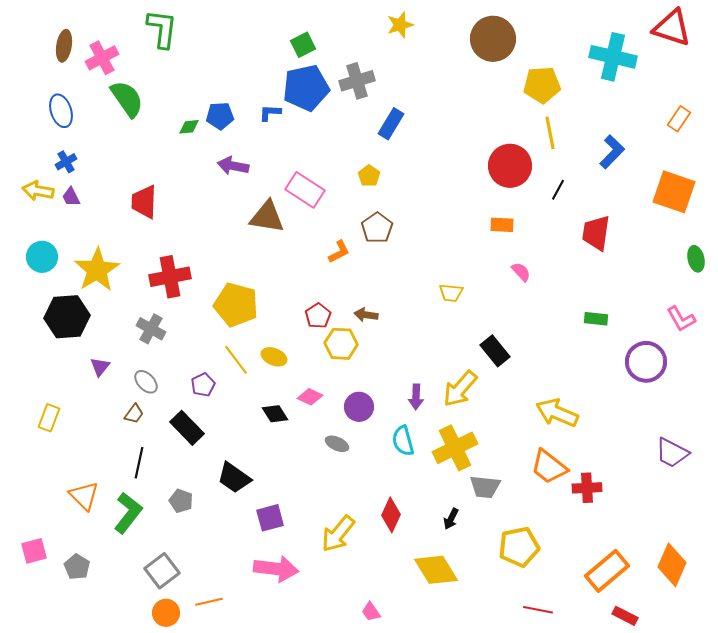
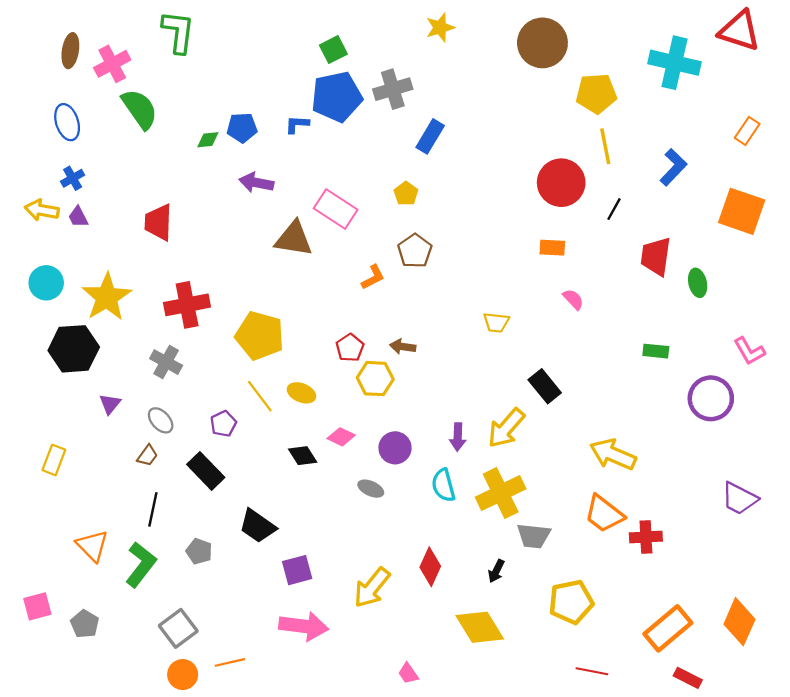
green ellipse: (696, 259) -> (698, 283), moved

